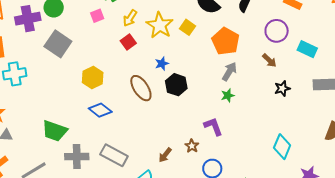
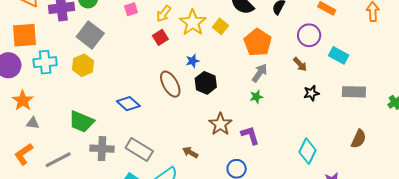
yellow hexagon: (93, 78) -> (83, 65), moved
purple L-shape: (213, 126) -> (250, 135), moved
brown star: (192, 146) -> (220, 124), moved, size x1.6
brown arrow: (165, 155) -> (190, 152), turned 77

